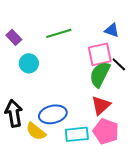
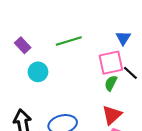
blue triangle: (112, 30) -> (123, 38), turned 42
green semicircle: (100, 74) -> (111, 83), size x0.6

